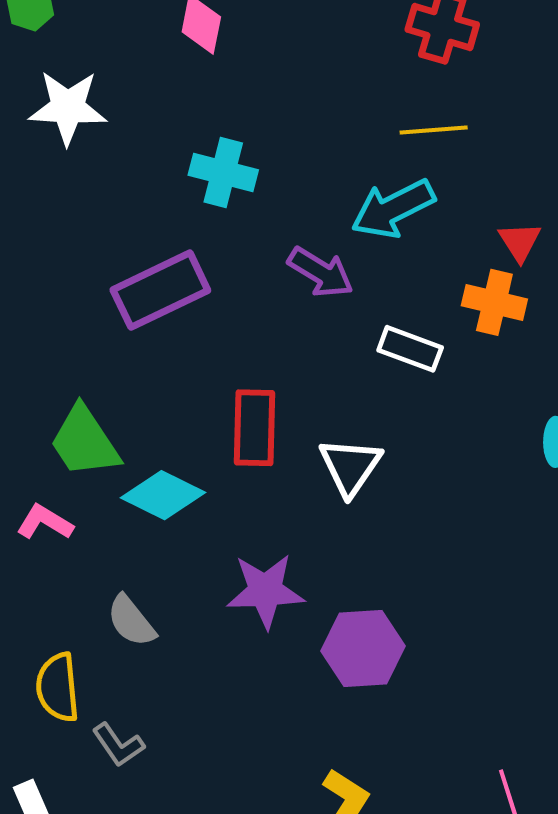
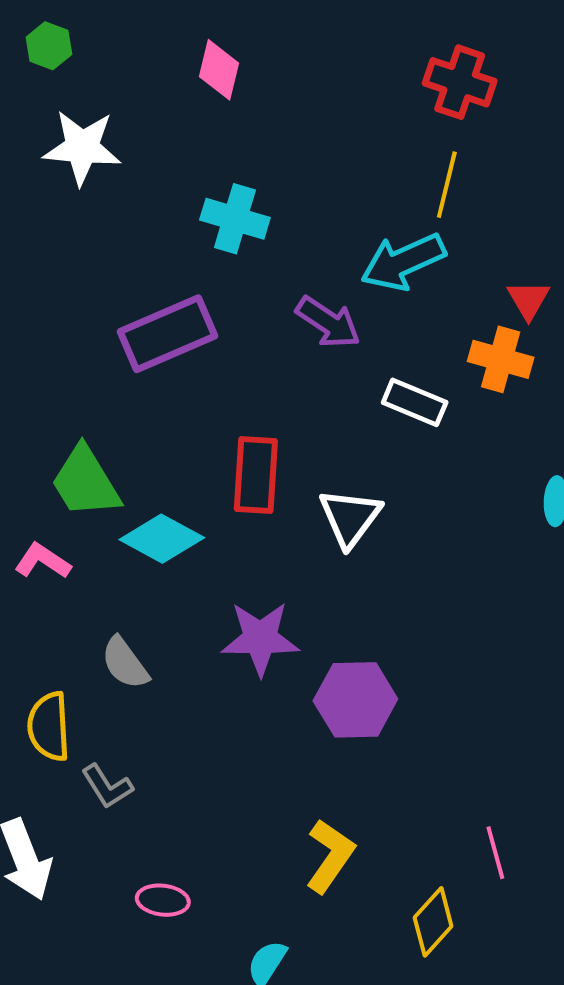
yellow line: (434, 130) -> (447, 185), turned -74

